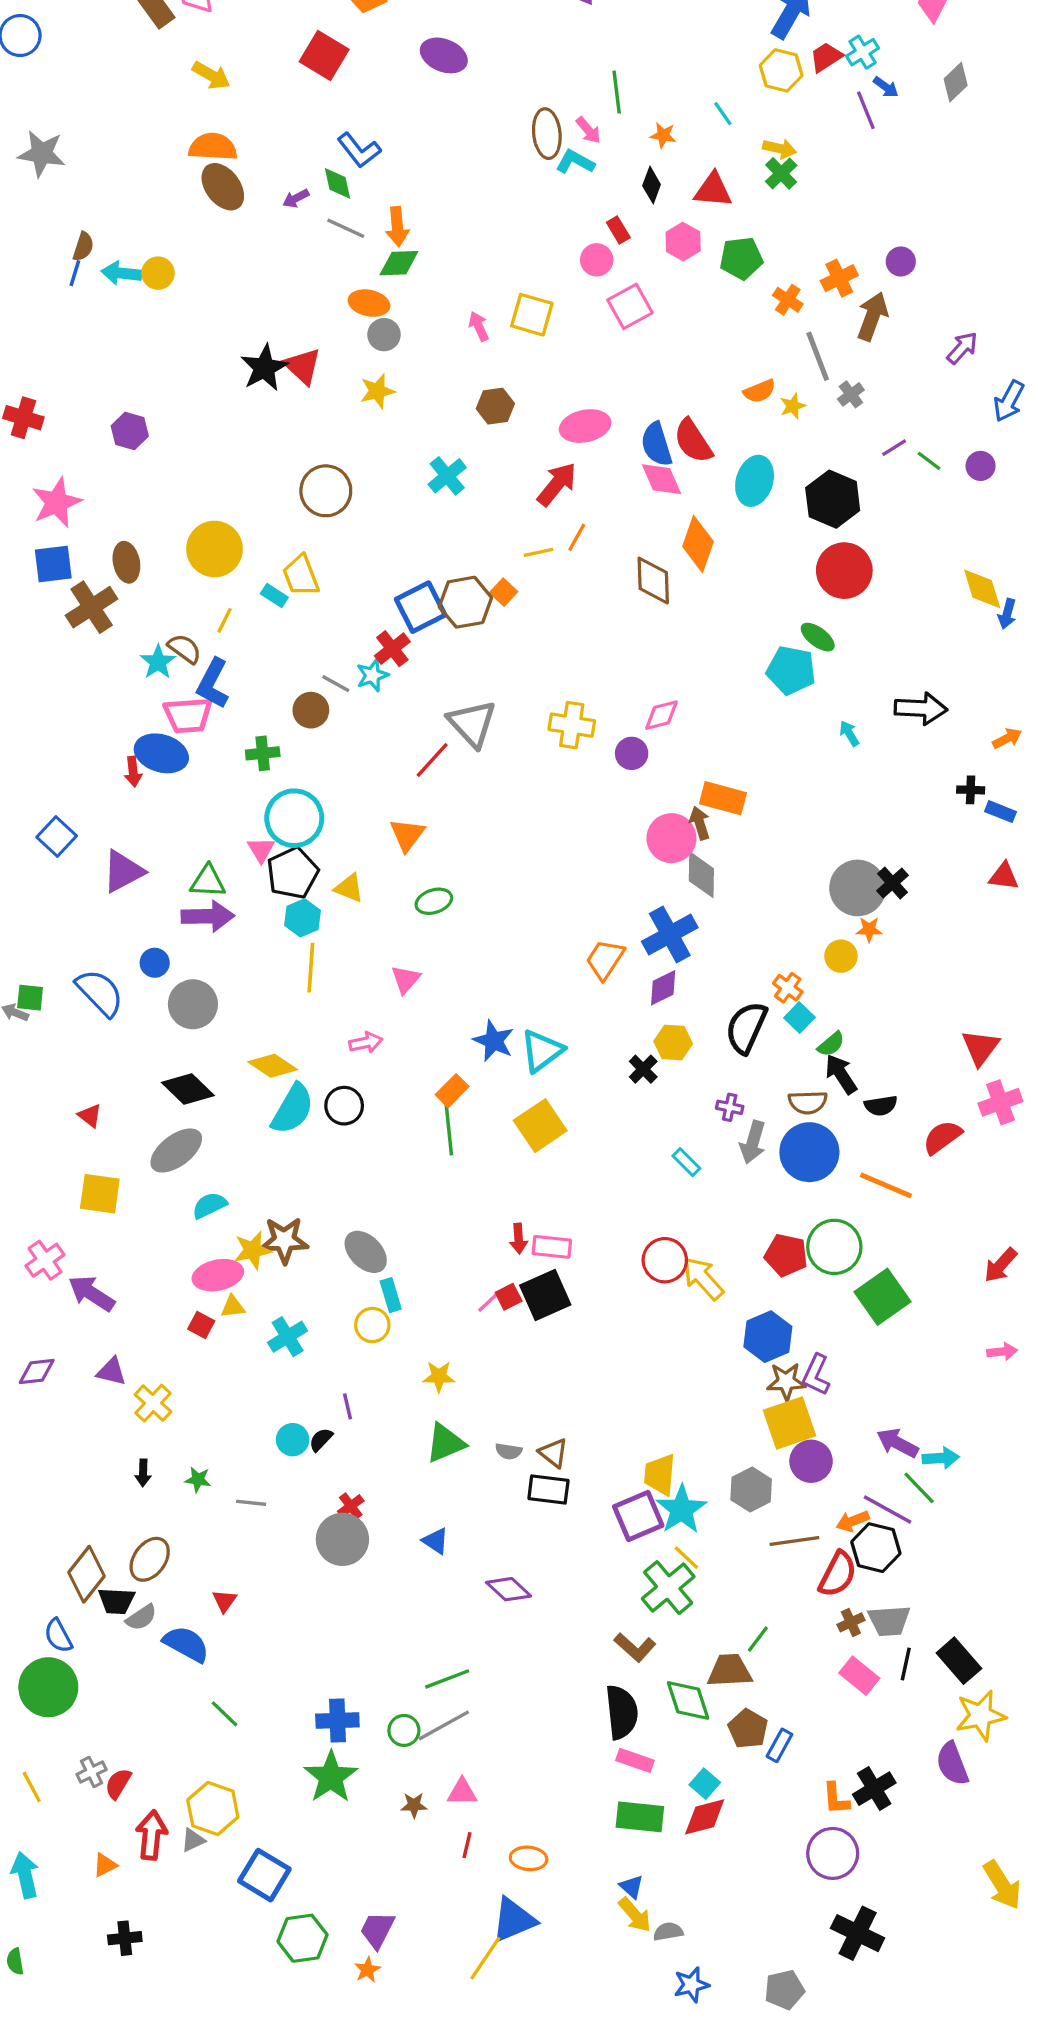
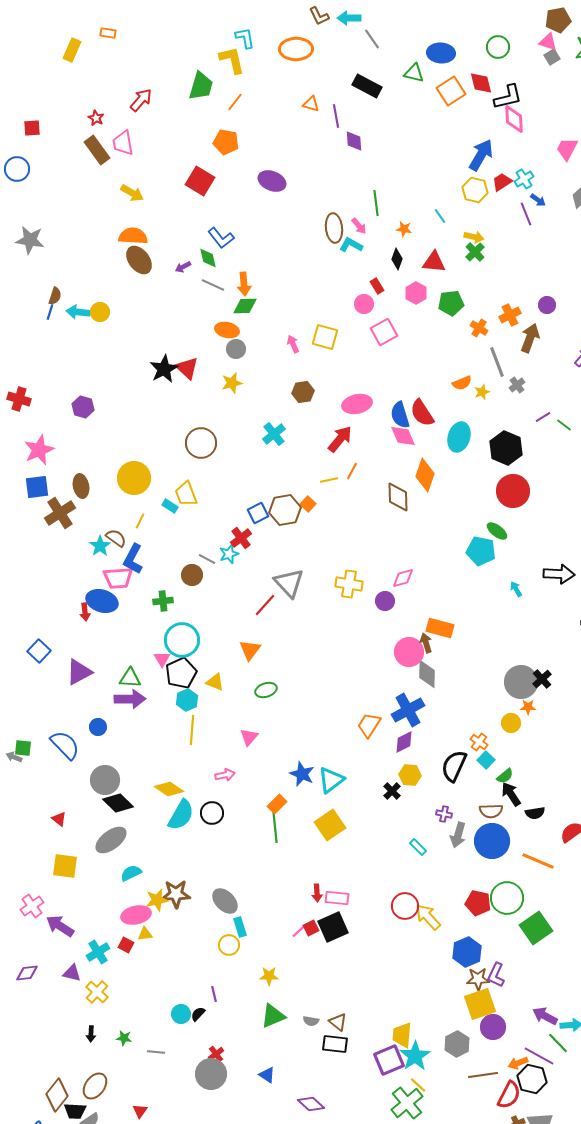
blue square: (421, 607) -> (258, 513), size x0.7
gray circle: (193, 1004) -> (105, 780), moved
cyan cross: (288, 1337) -> (98, 952), moved

